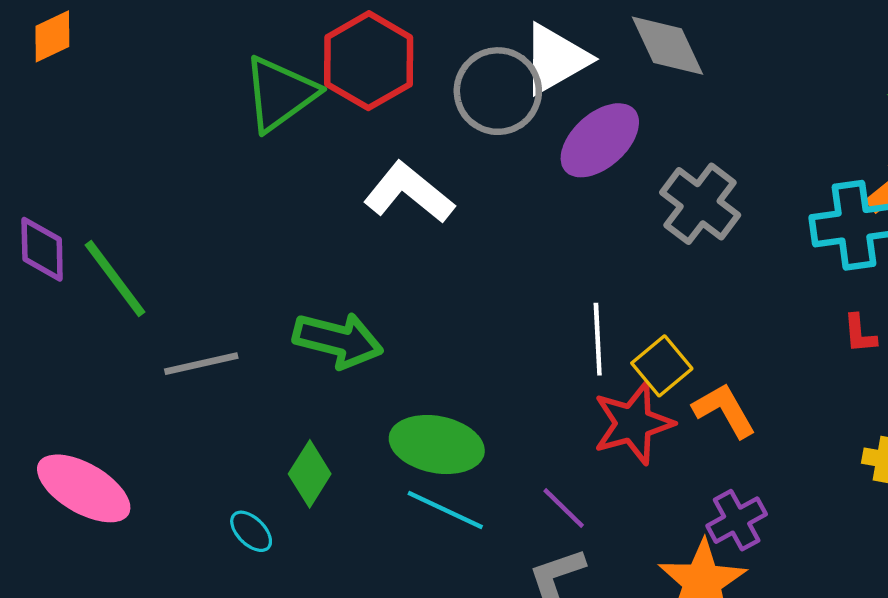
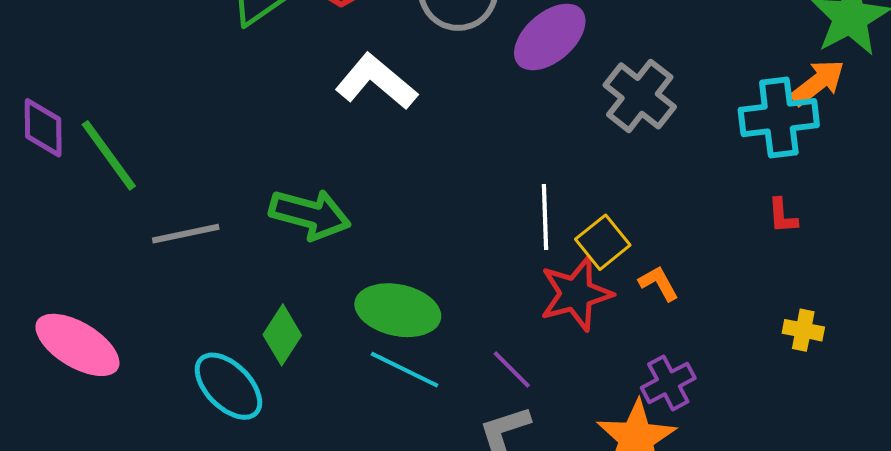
orange L-shape: (724, 410) -> (659, 283), size x0.7
cyan ellipse: (251, 531) -> (228, 386), size x1.8

